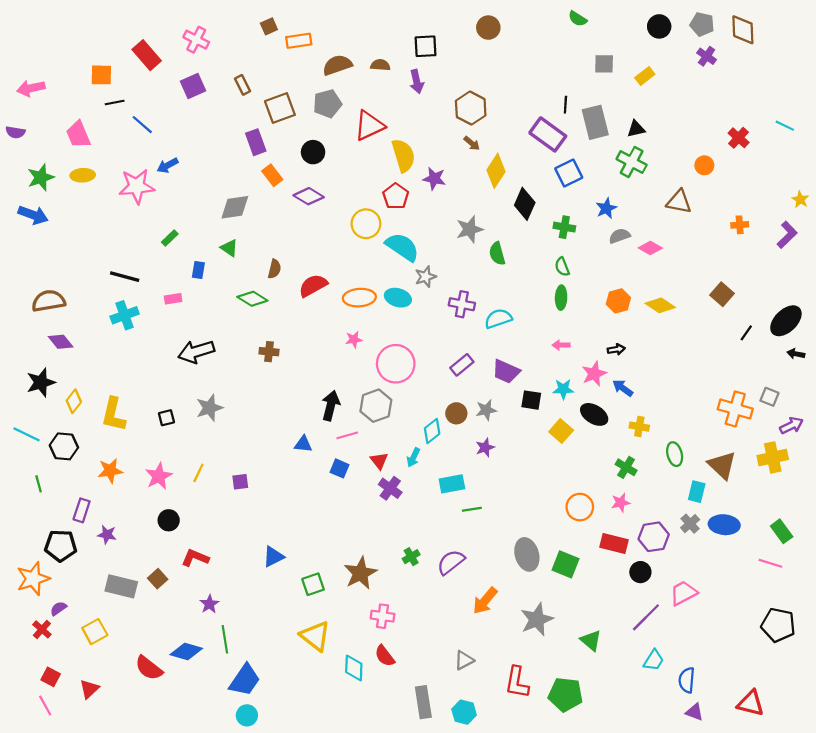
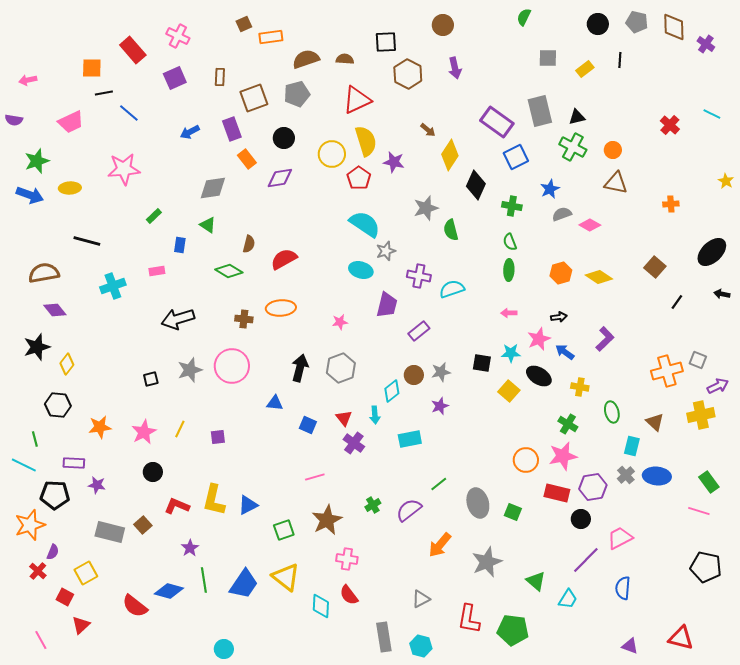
green semicircle: (578, 19) -> (524, 17), turned 84
purple cross: (707, 56) -> (706, 44), moved
purple arrow: (417, 82) -> (455, 68), moved
brown rectangle: (243, 85) -> (220, 77), turned 30
pink arrow: (31, 88) -> (28, 80), size x0.7
black line: (565, 105) -> (620, 60), moved
brown hexagon: (471, 108) -> (408, 74), moved
red triangle: (369, 126) -> (357, 100), moved
pink trapezoid: (78, 134) -> (71, 122), turned -92
blue arrow: (168, 165) -> (190, 132), moved
orange circle: (704, 165) -> (613, 150), moved
yellow ellipse: (83, 175) -> (70, 188), moved
purple diamond: (309, 196) -> (280, 178), turned -40
yellow circle: (366, 224) -> (332, 154), moved
purple L-shape: (787, 235) -> (605, 339), moved
black line: (125, 277) -> (87, 241), moved
orange ellipse: (359, 298) -> (281, 308), moved
black ellipse: (786, 321) -> (712, 252), moved
pink star: (354, 339) -> (340, 322), moved
black arrow: (796, 354) -> (722, 294), moved
pink circle: (396, 364) -> (232, 366), moved
purple trapezoid: (506, 371) -> (387, 305), moved, turned -100
orange cross: (735, 409) -> (667, 371), turned -32
yellow L-shape: (114, 414) -> (214, 500), moved
cyan line: (26, 434) -> (24, 465), moved
pink line: (347, 435) -> (315, 477), moved
cyan arrow: (413, 457) -> (375, 415), turned -30
brown triangle: (722, 465) -> (655, 422), size x0.7
pink star: (621, 503) -> (563, 456), size x1.6
green line: (472, 509) -> (439, 484), moved, turned -30
purple rectangle: (82, 510) -> (74, 463), turned 75
green square: (565, 564) -> (513, 512), size x0.7
purple semicircle: (58, 608) -> (53, 552), turned 147
cyan trapezoid: (654, 660) -> (568, 599), moved
red square: (51, 677) -> (65, 597), moved
blue trapezoid: (245, 680) -> (244, 584), moved
blue semicircle: (687, 680) -> (623, 588), moved

